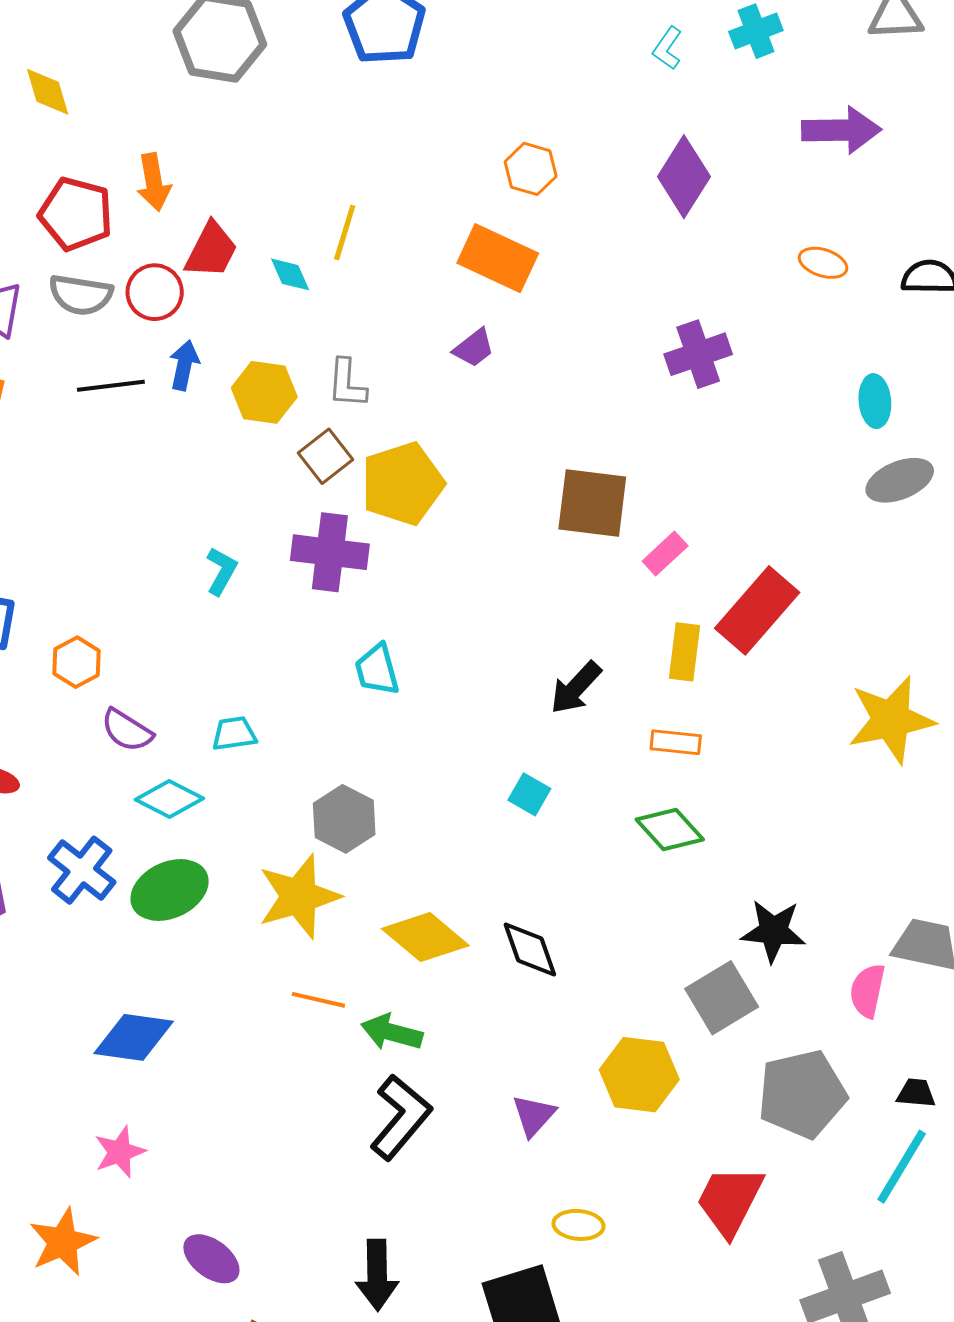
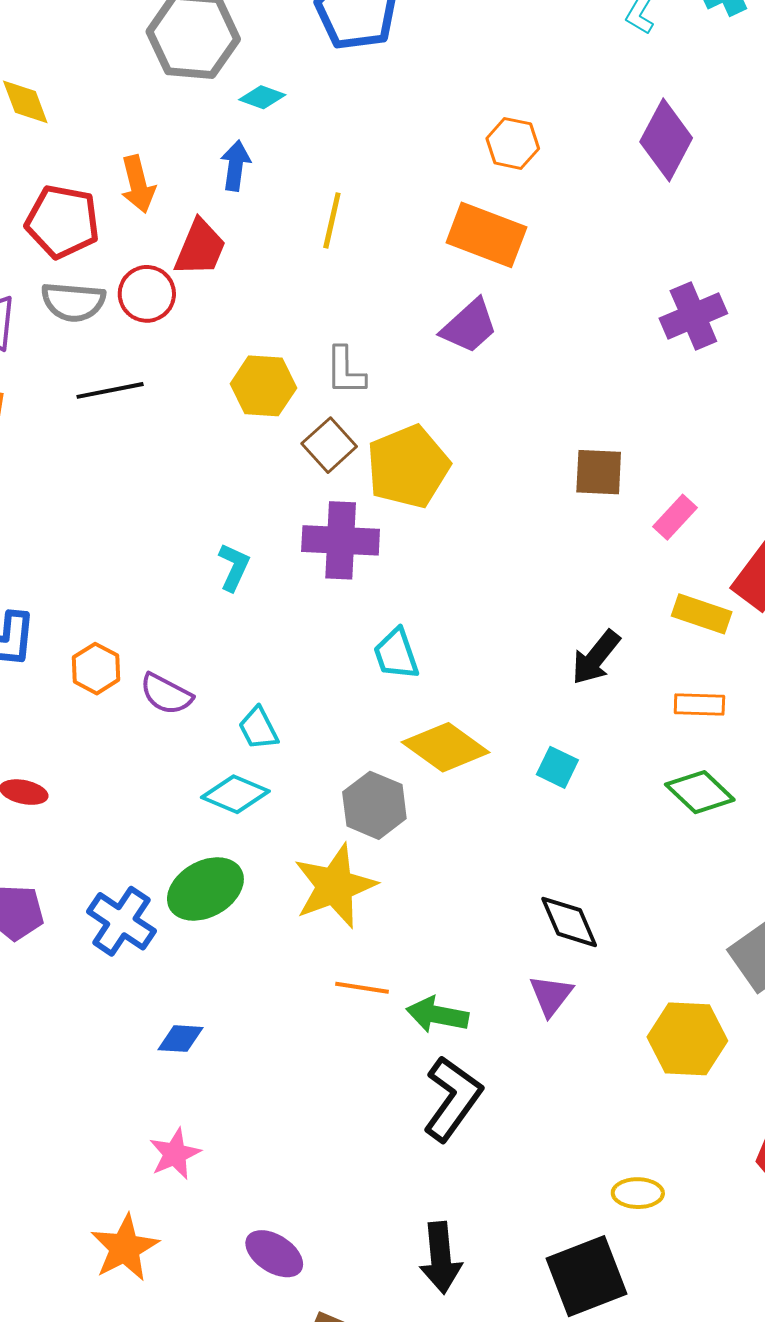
cyan diamond: (290, 274) -> (262, 97), moved, turned -42
purple trapezoid: (474, 348) -> (469, 326), size x1.4
blue arrow: (184, 365) -> (235, 166), moved
brown square: (592, 503) -> (599, 472), size x0.7
yellow rectangle: (685, 652) -> (702, 614), turned -74
purple semicircle: (127, 730) -> (166, 694), moved
cyan trapezoid: (234, 734) -> (258, 728), turned -105
cyan diamond: (169, 799) -> (235, 794), moved
blue cross: (82, 870) -> (121, 921), moved
yellow diamond: (425, 937) -> (446, 747), moved
blue diamond: (134, 1037) -> (180, 1039), size x0.6
purple triangle: (534, 1115) -> (551, 995), moved

